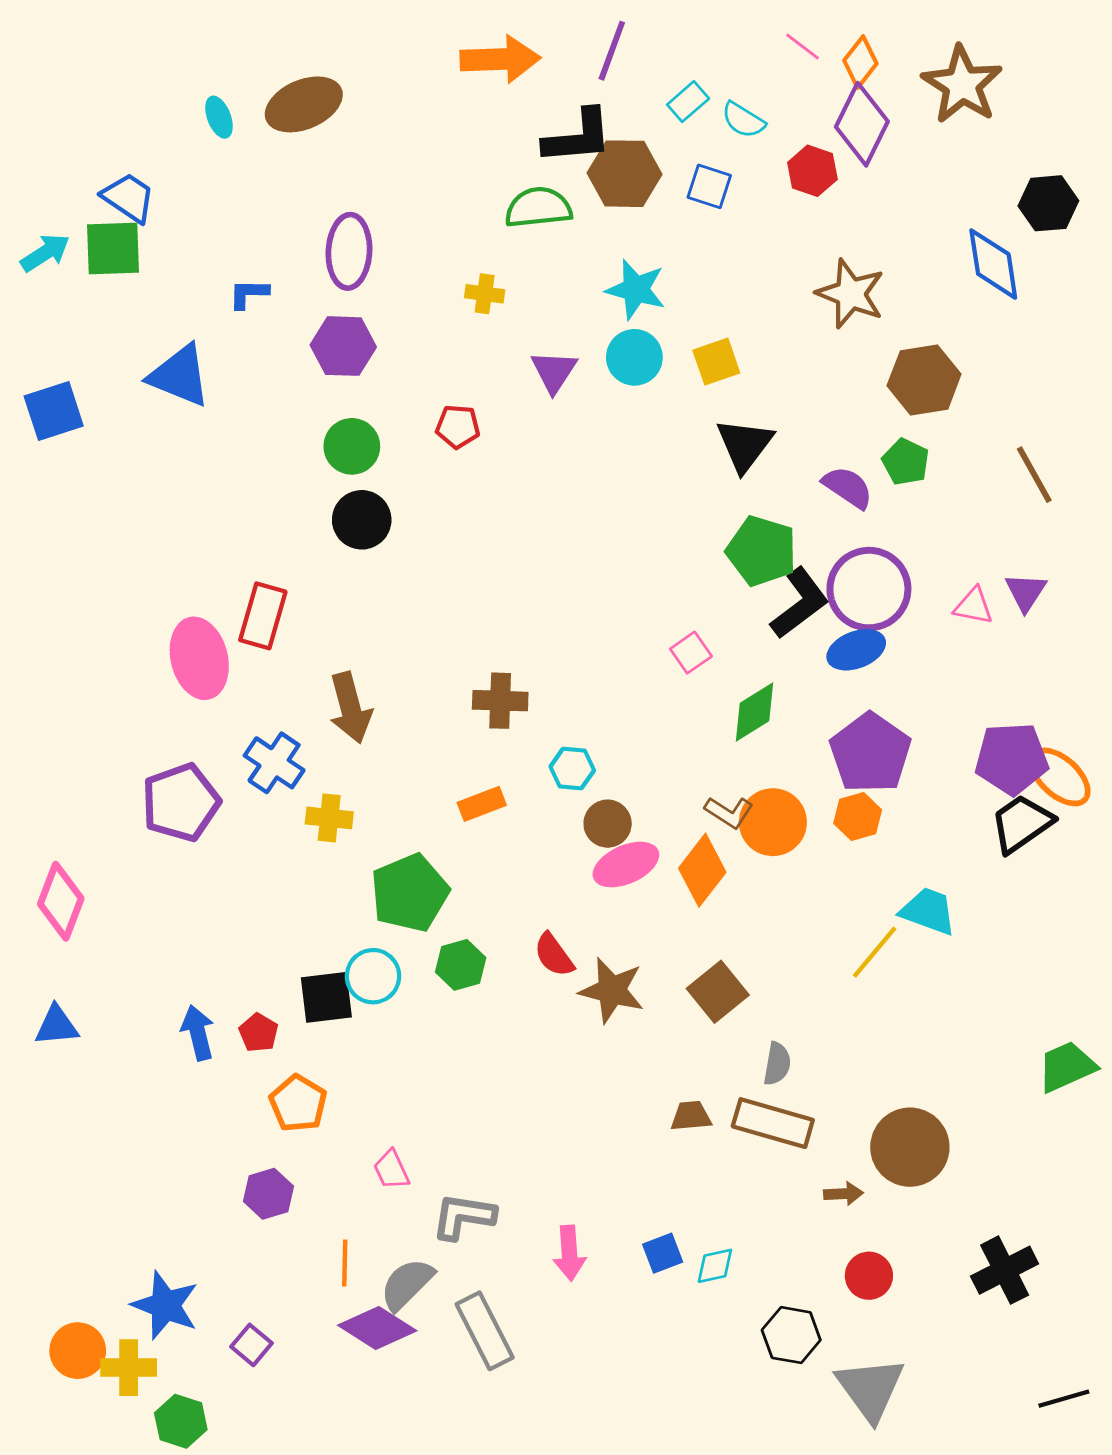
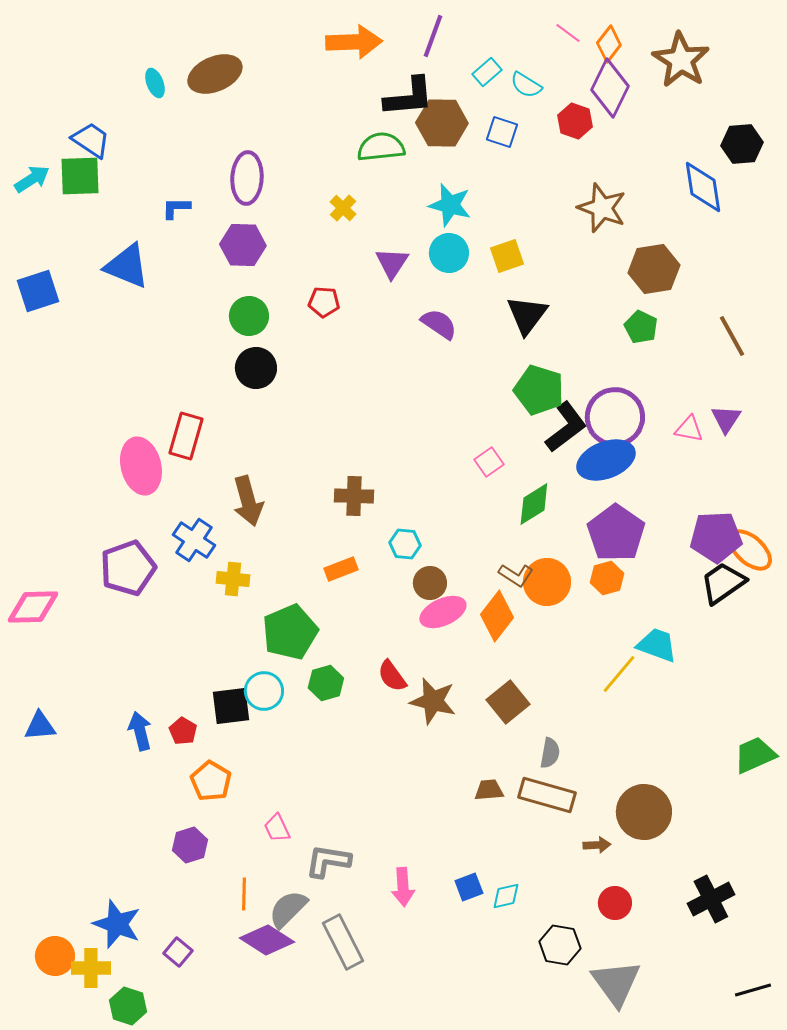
yellow cross: (485, 294) -> (343, 208), turned 36
purple semicircle: (848, 487) -> (439, 324), moved
blue ellipse: (856, 650) -> (606, 460), size x1.4
pink diamond: (61, 901) -> (33, 607), moved, turned 68

